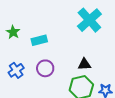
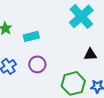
black triangle: (84, 64) -> (90, 54), moved

